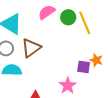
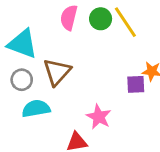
pink semicircle: (47, 12) -> (69, 18), turned -30
pink star: (68, 86) -> (99, 117), moved

